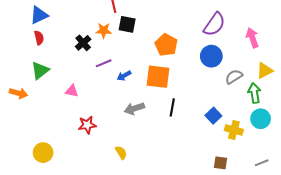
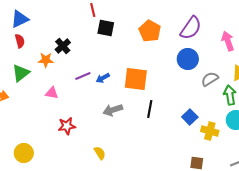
orange star: (104, 31) -> (46, 60), moved
orange pentagon: (166, 45) -> (150, 31), moved
purple line: (104, 63) -> (83, 76), moved

